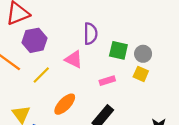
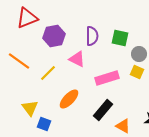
purple hexagon: (35, 40) -> (54, 36), moved
green square: (118, 50) -> (120, 38), moved
pink rectangle: (107, 81) -> (107, 78), size x1.6

